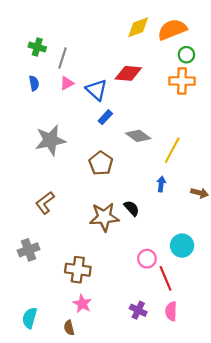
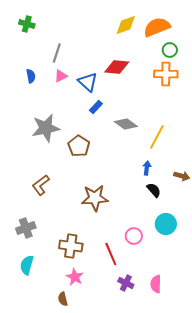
green cross: (37, 47) -> (27, 24), moved
brown pentagon: (101, 163) -> (79, 146), moved
black semicircle: (132, 208) -> (154, 190), moved
red line: (166, 278) -> (111, 254), moved
cyan semicircle: (30, 318) -> (27, 265), moved

